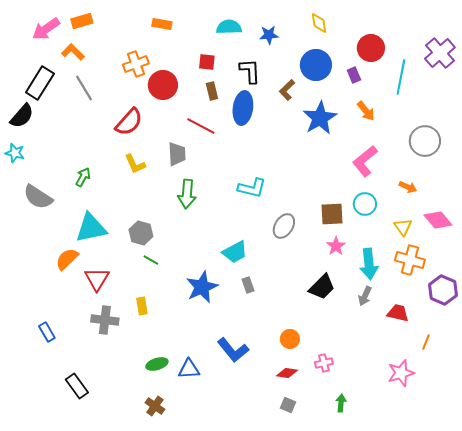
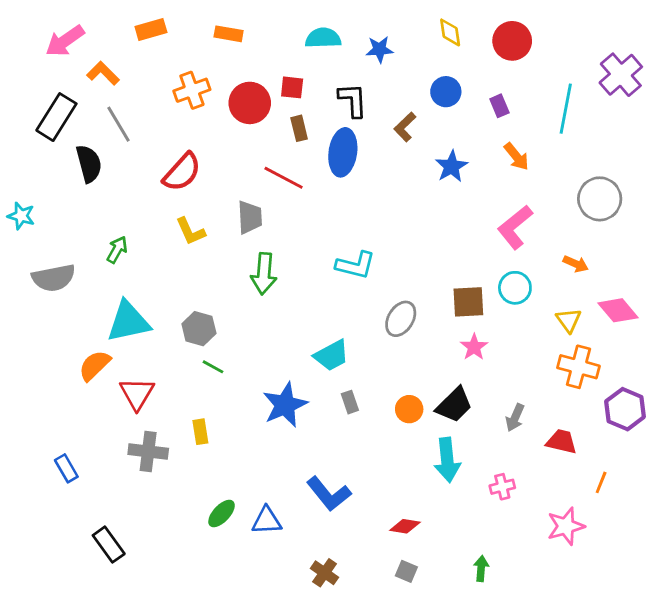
orange rectangle: (82, 21) -> (151, 30), moved
red circle: (371, 48) -> (512, 41), moved
blue circle: (316, 65) -> (446, 92), size x0.7
red circle: (163, 85) -> (250, 103), moved
black semicircle: (22, 116) -> (89, 164), moved, turned -56
blue star: (320, 118) -> (451, 166), size x0.7
gray semicircle: (38, 197) -> (54, 278), turned -44
cyan arrow: (369, 264) -> (447, 460), moved
orange circle: (290, 339) -> (409, 409), moved
pink cross: (324, 363) -> (502, 487), moved
green ellipse: (157, 364) -> (222, 514), turned -30
brown cross: (155, 406) -> (325, 573), moved

